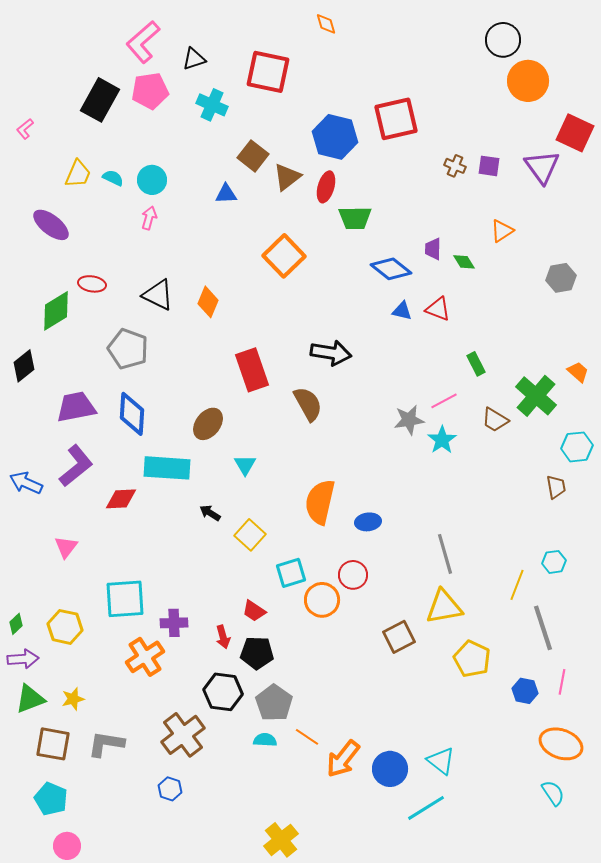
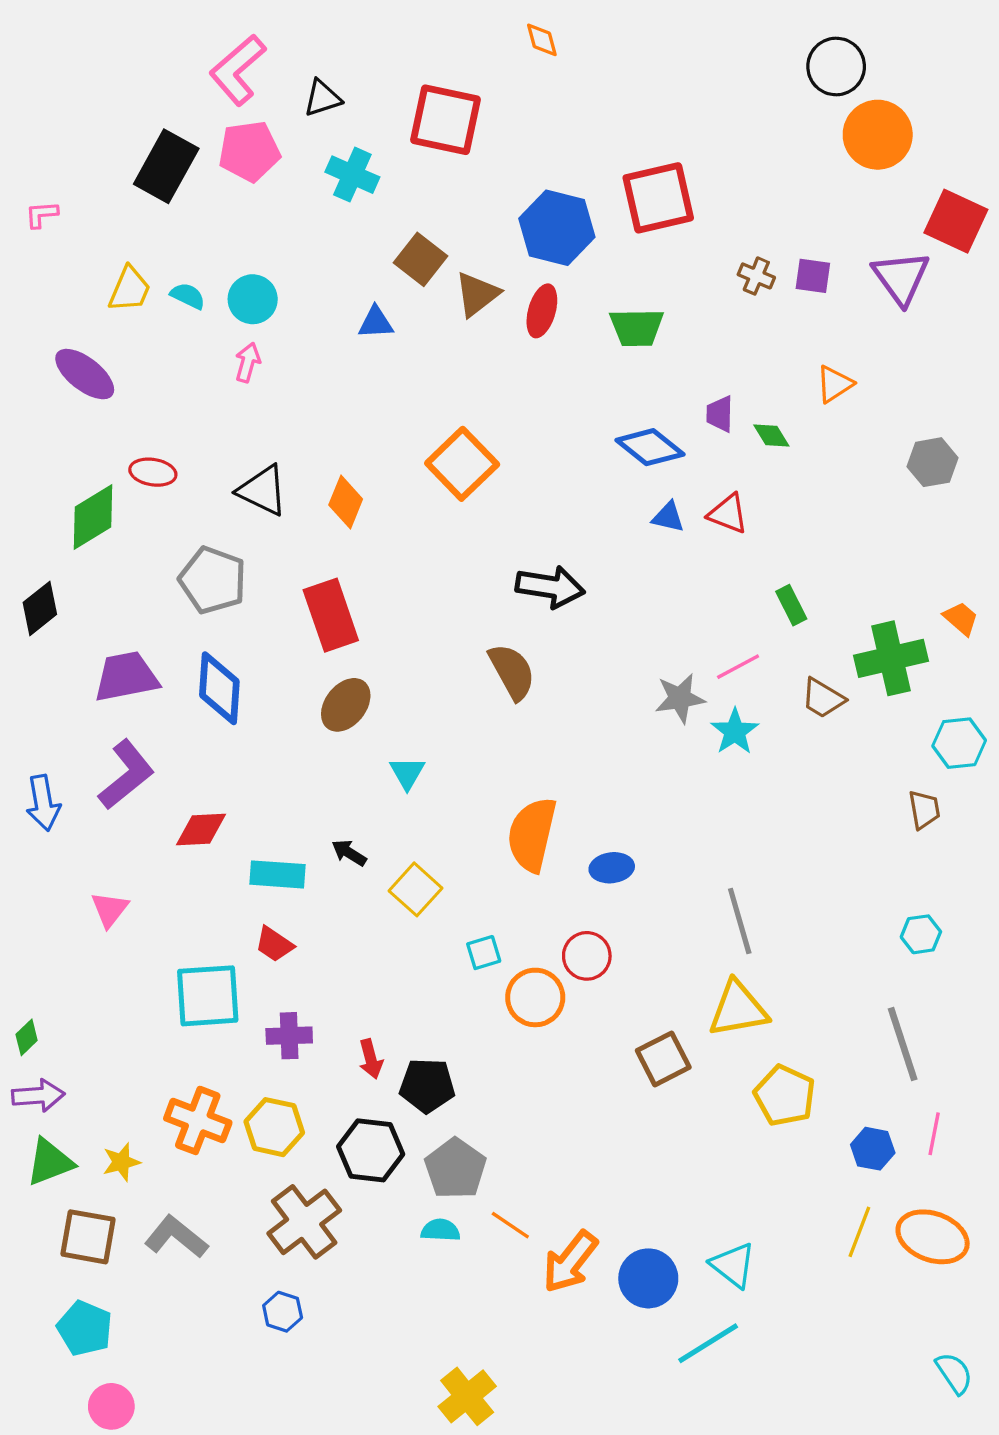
pink L-shape: (25, 129) -> (42, 214), turned 35
green trapezoid: (355, 218) -> (637, 328), moved
orange square: (284, 256) -> (462, 464), moved
red rectangle: (252, 370) -> (331, 615), moved
green cross: (536, 396) -> (891, 658), turned 36
cyan rectangle: (167, 468) -> (278, 874), moved, size x0.7
blue arrow: (26, 483) -> (43, 803), turned -124
cyan square: (291, 573) -> (484, 953), size x0.7
yellow line: (517, 585) -> (859, 1232), moved
red trapezoid: (254, 611) -> (274, 944), moved
yellow hexagon: (65, 627) -> (274, 1127), moved
orange cross: (145, 657) -> (198, 1120), moved, turned -36
gray L-shape: (106, 744) -> (176, 1237), turned 30
cyan semicircle: (553, 793) -> (954, 1373), moved

